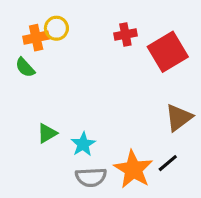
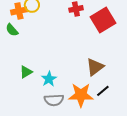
brown triangle: (179, 118) -> (95, 67), moved
orange star: (133, 169) -> (81, 95), turned -30

